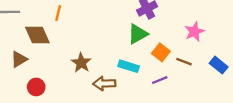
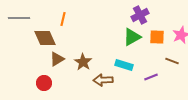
orange square: (161, 52) -> (157, 37), moved, turned -35
brown triangle: (19, 59) -> (57, 59), moved

